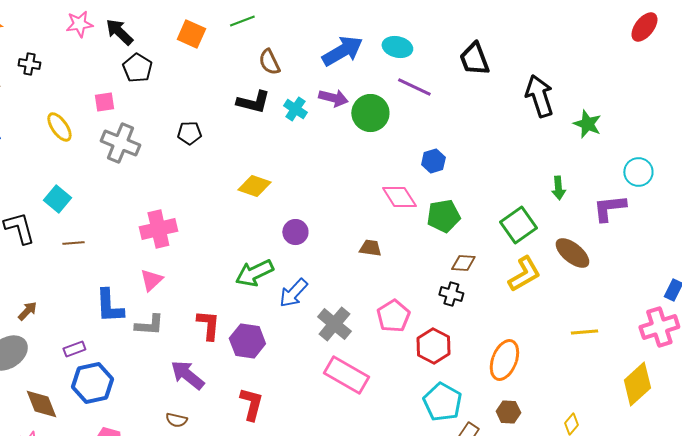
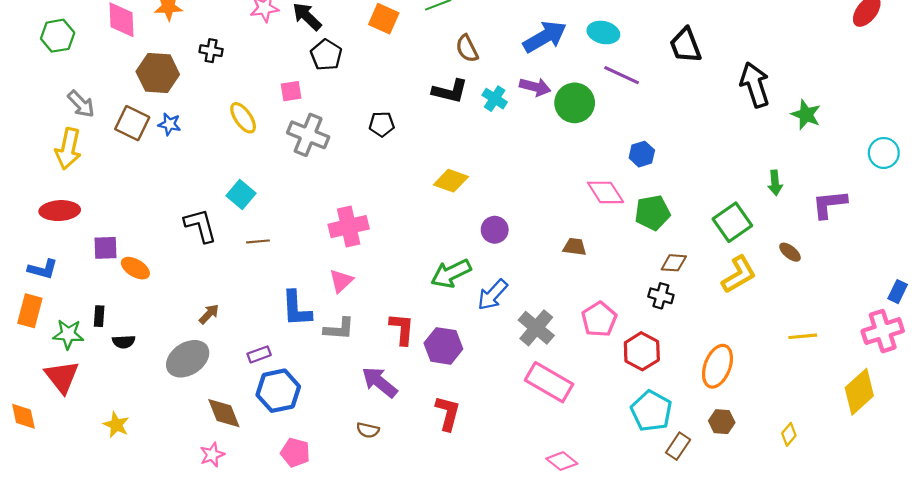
cyan circle: (638, 172) -> (884, 153), moved
brown ellipse: (572, 253) -> (790, 252), size x0.6

